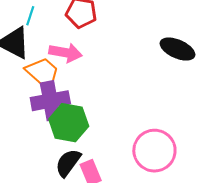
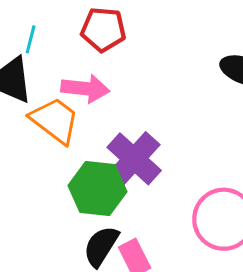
purple cross: (50, 101) -> (134, 159), moved, turned -33

